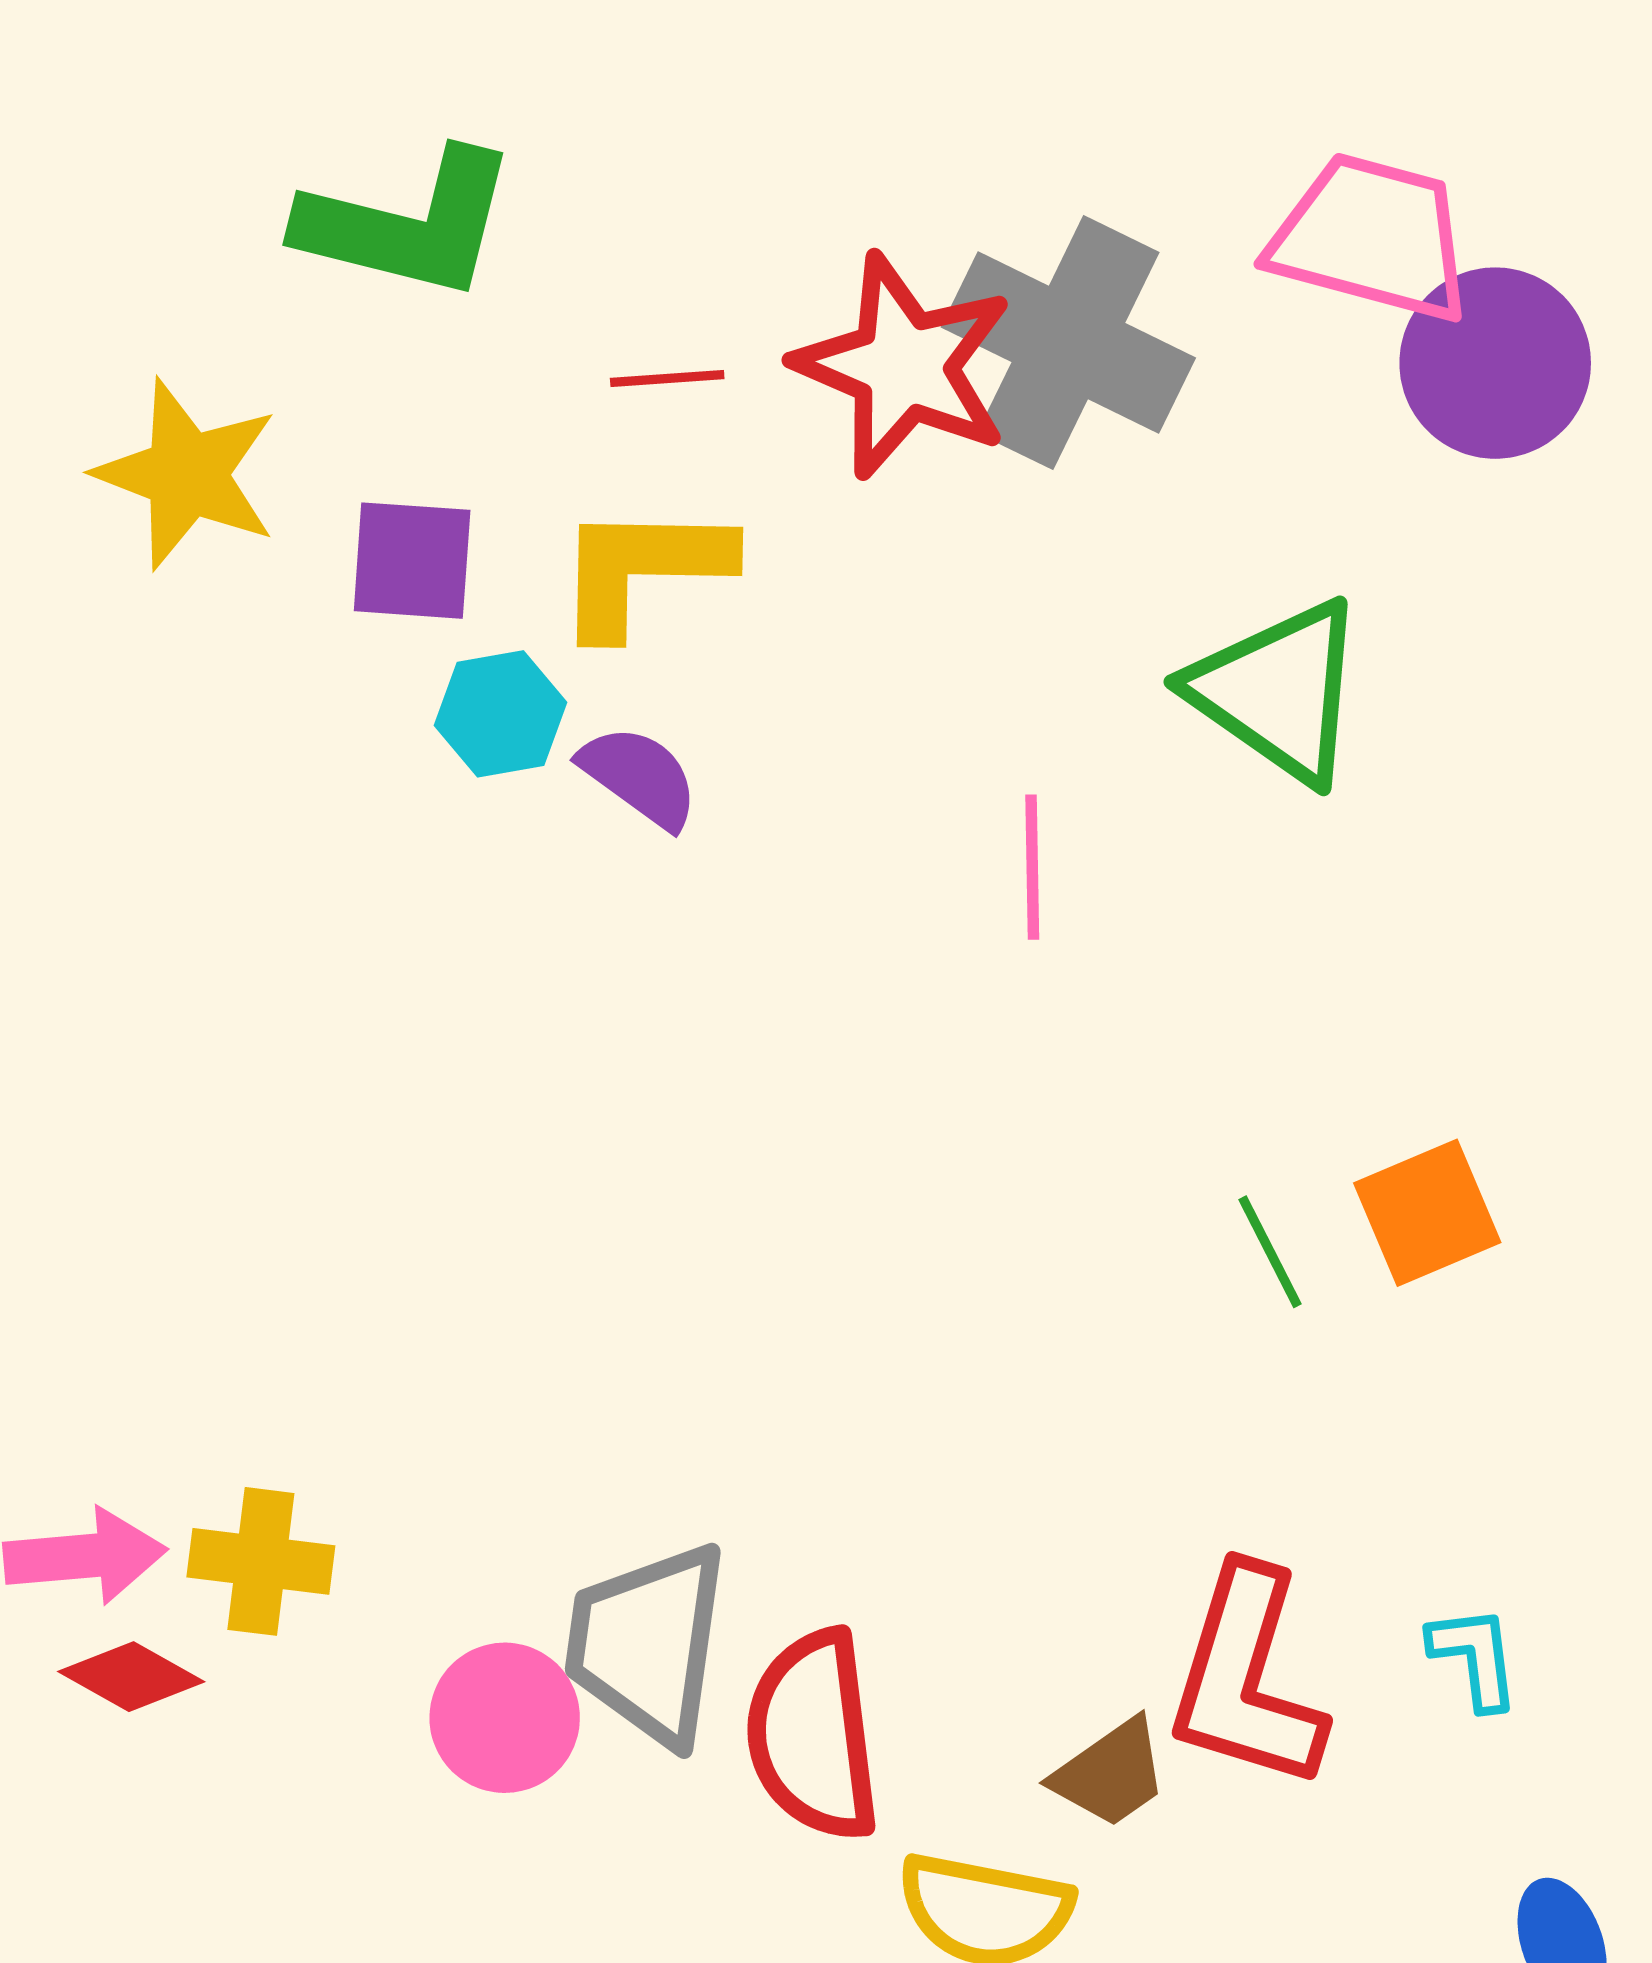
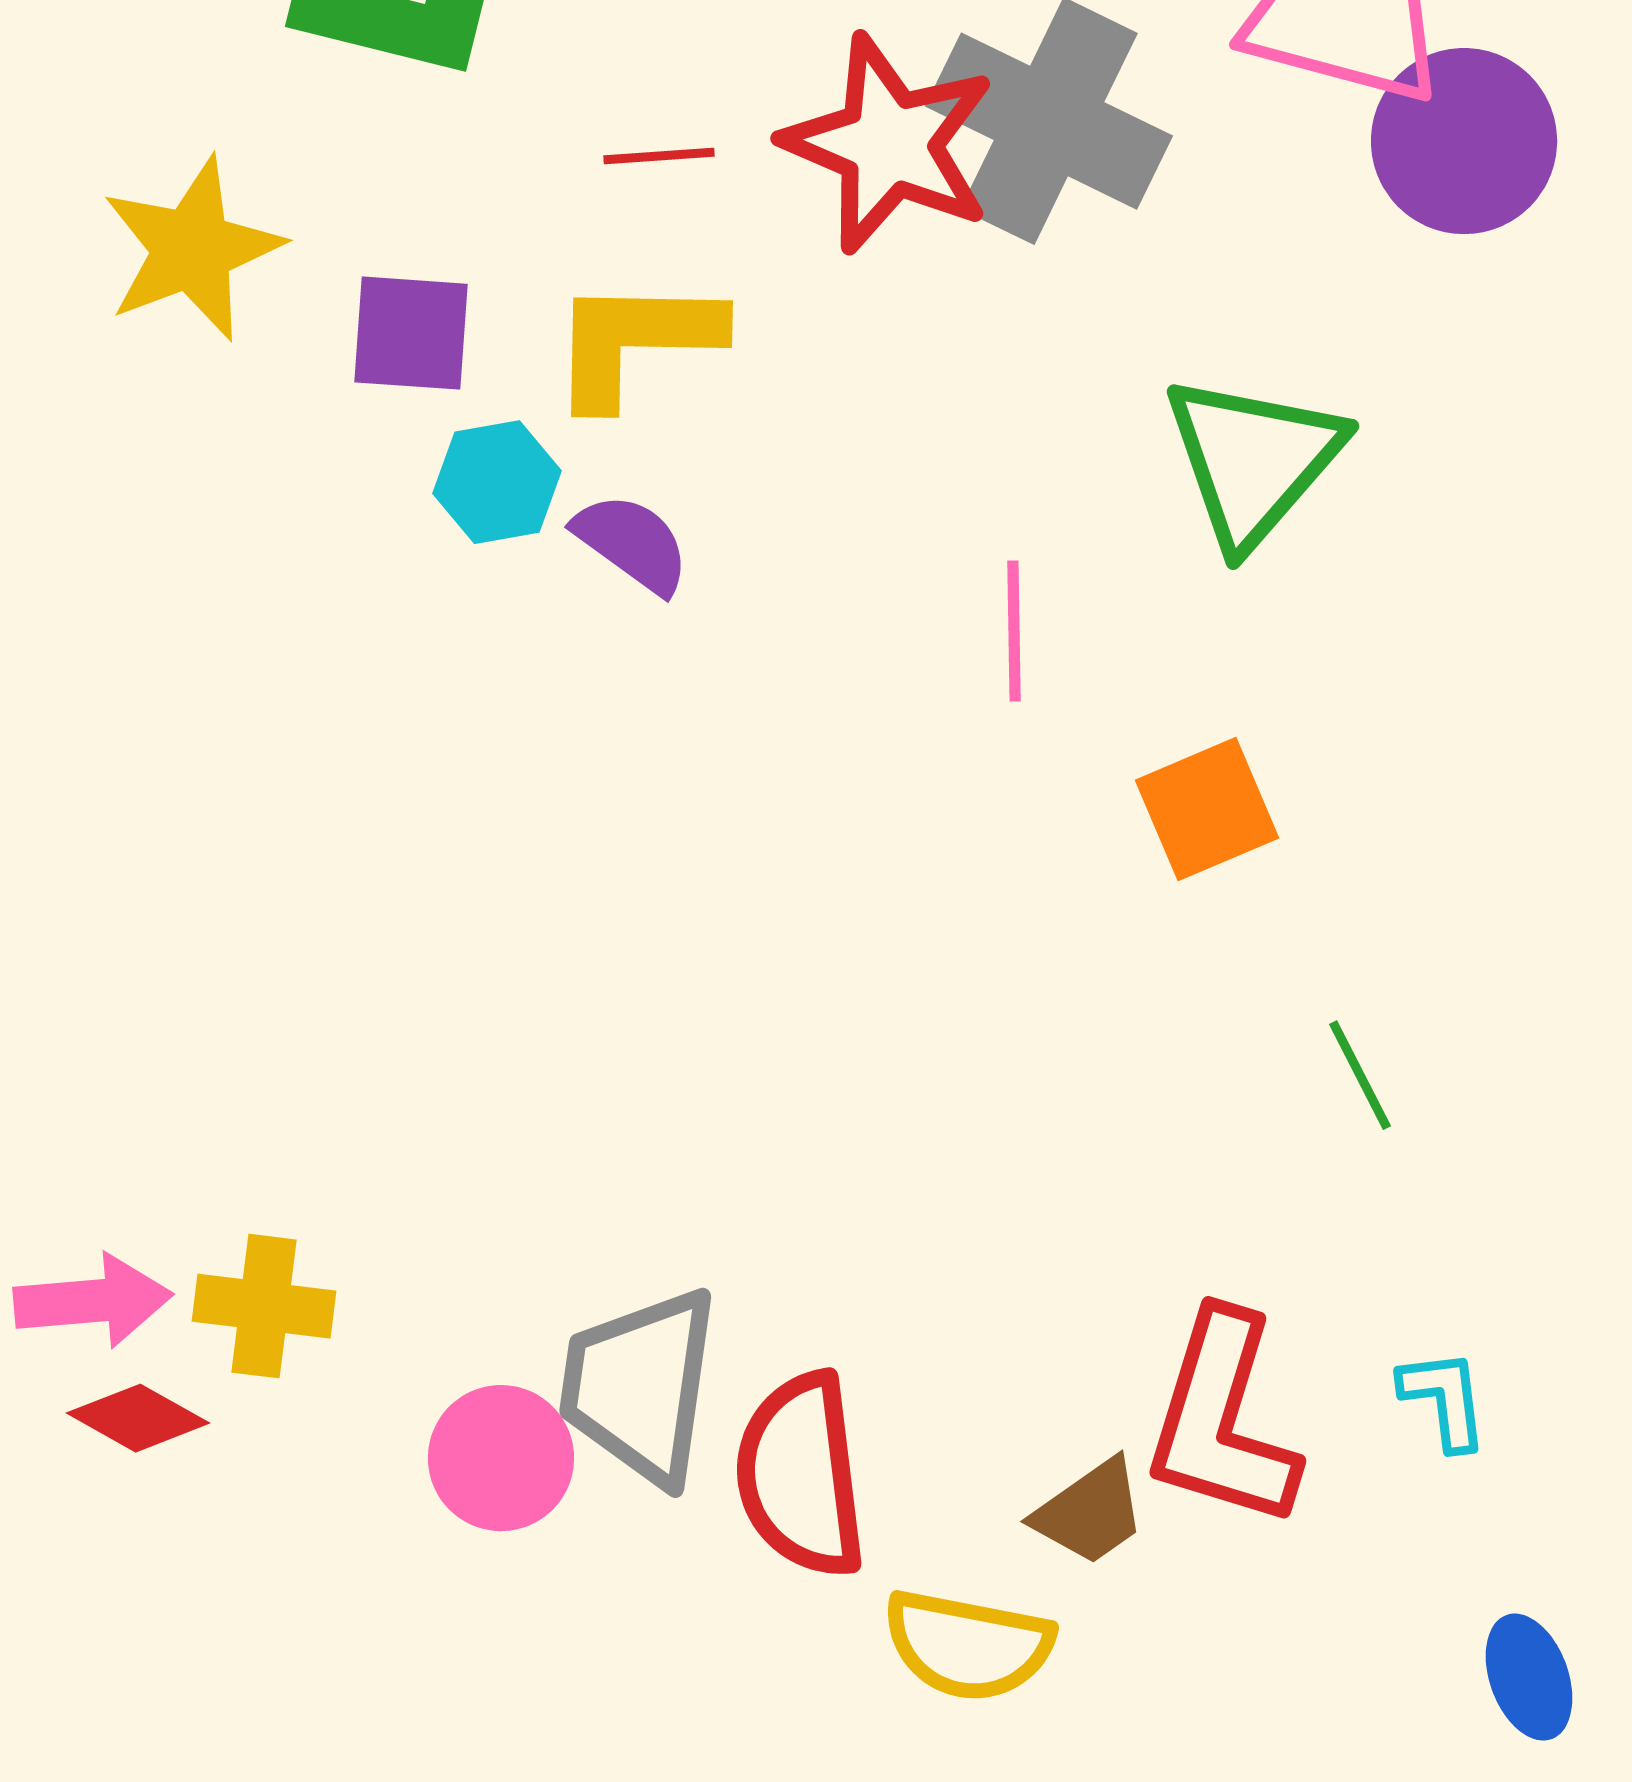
yellow star: (187, 474) -> (192, 249), turned 30
green triangle: (1278, 691) -> (1253, 460), turned 36
orange square: (1427, 1213) -> (1207, 809), moved
green line: (1270, 1252) -> (1360, 1075), moved

